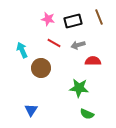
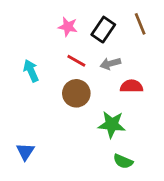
black rectangle: (73, 21) -> (103, 30), turned -42
brown circle: (41, 68) -> (76, 93), moved
blue triangle: (31, 110) -> (25, 151), moved

